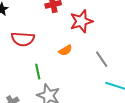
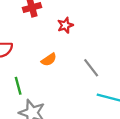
red star: (81, 21) -> (65, 25), size x0.6

